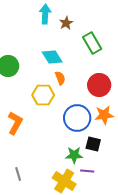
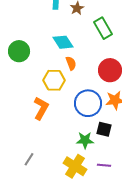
orange L-shape: (15, 123) -> (41, 108), moved
purple line: (87, 171) -> (104, 165), moved
gray line: (18, 174) -> (29, 159), turned 48

